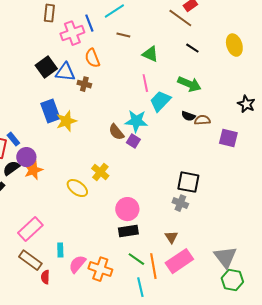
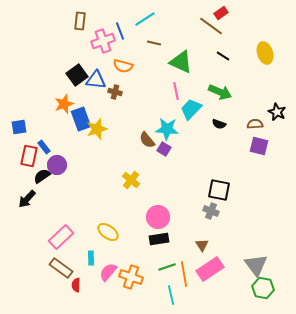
green triangle: (150, 54) -> (181, 62), size x1.4
orange semicircle: (92, 58) -> (123, 66), turned -54
brown semicircle: (202, 120) -> (255, 124), moved
orange star: (33, 170) -> (64, 104), moved
yellow ellipse: (77, 188) -> (108, 232), moved
green line: (136, 259) -> (167, 267), turned -54

